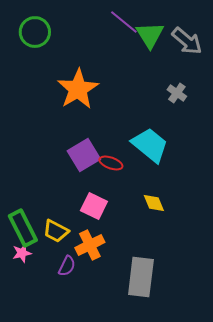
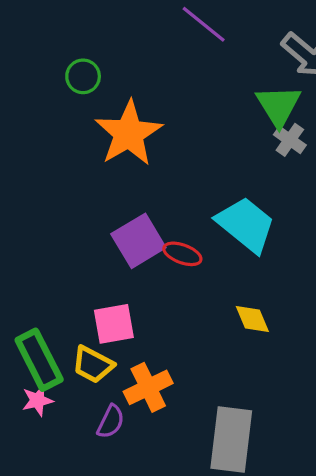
green circle: (35, 32) -> (83, 76), moved, size x0.7
green triangle: (150, 35) -> (278, 106), moved
pink square: (94, 206) -> (114, 324), moved, turned -36

